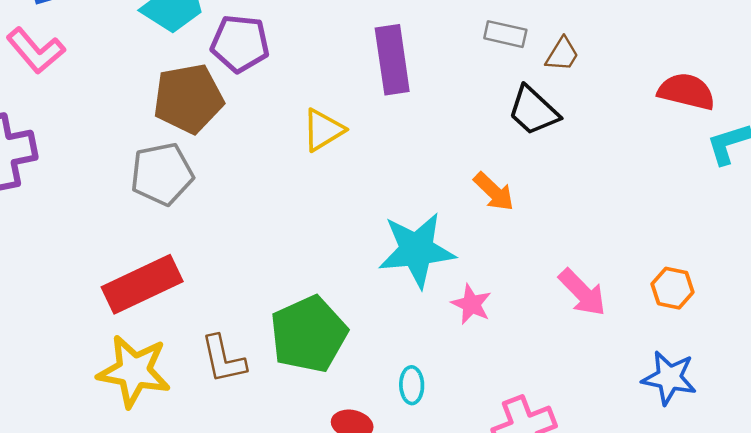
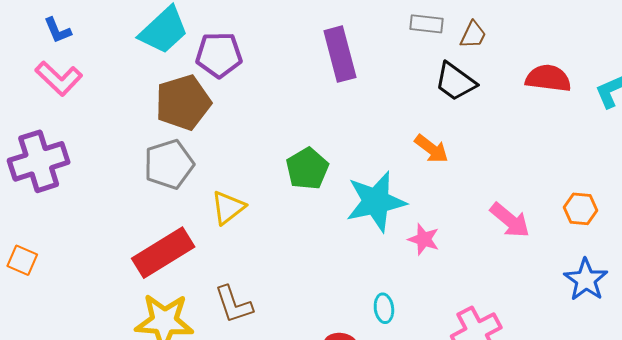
red semicircle: (686, 91) -> (548, 78), moved
yellow triangle: (323, 130) -> (228, 207), moved
green pentagon: (309, 334) -> (307, 169), moved, size x0.7
blue star: (669, 378) -> (586, 280), turned 30

